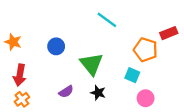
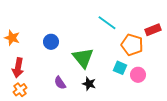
cyan line: (107, 20) -> (107, 23), moved
purple semicircle: (66, 92) -> (60, 83), turned 88
pink circle: (146, 98) -> (138, 75), moved

